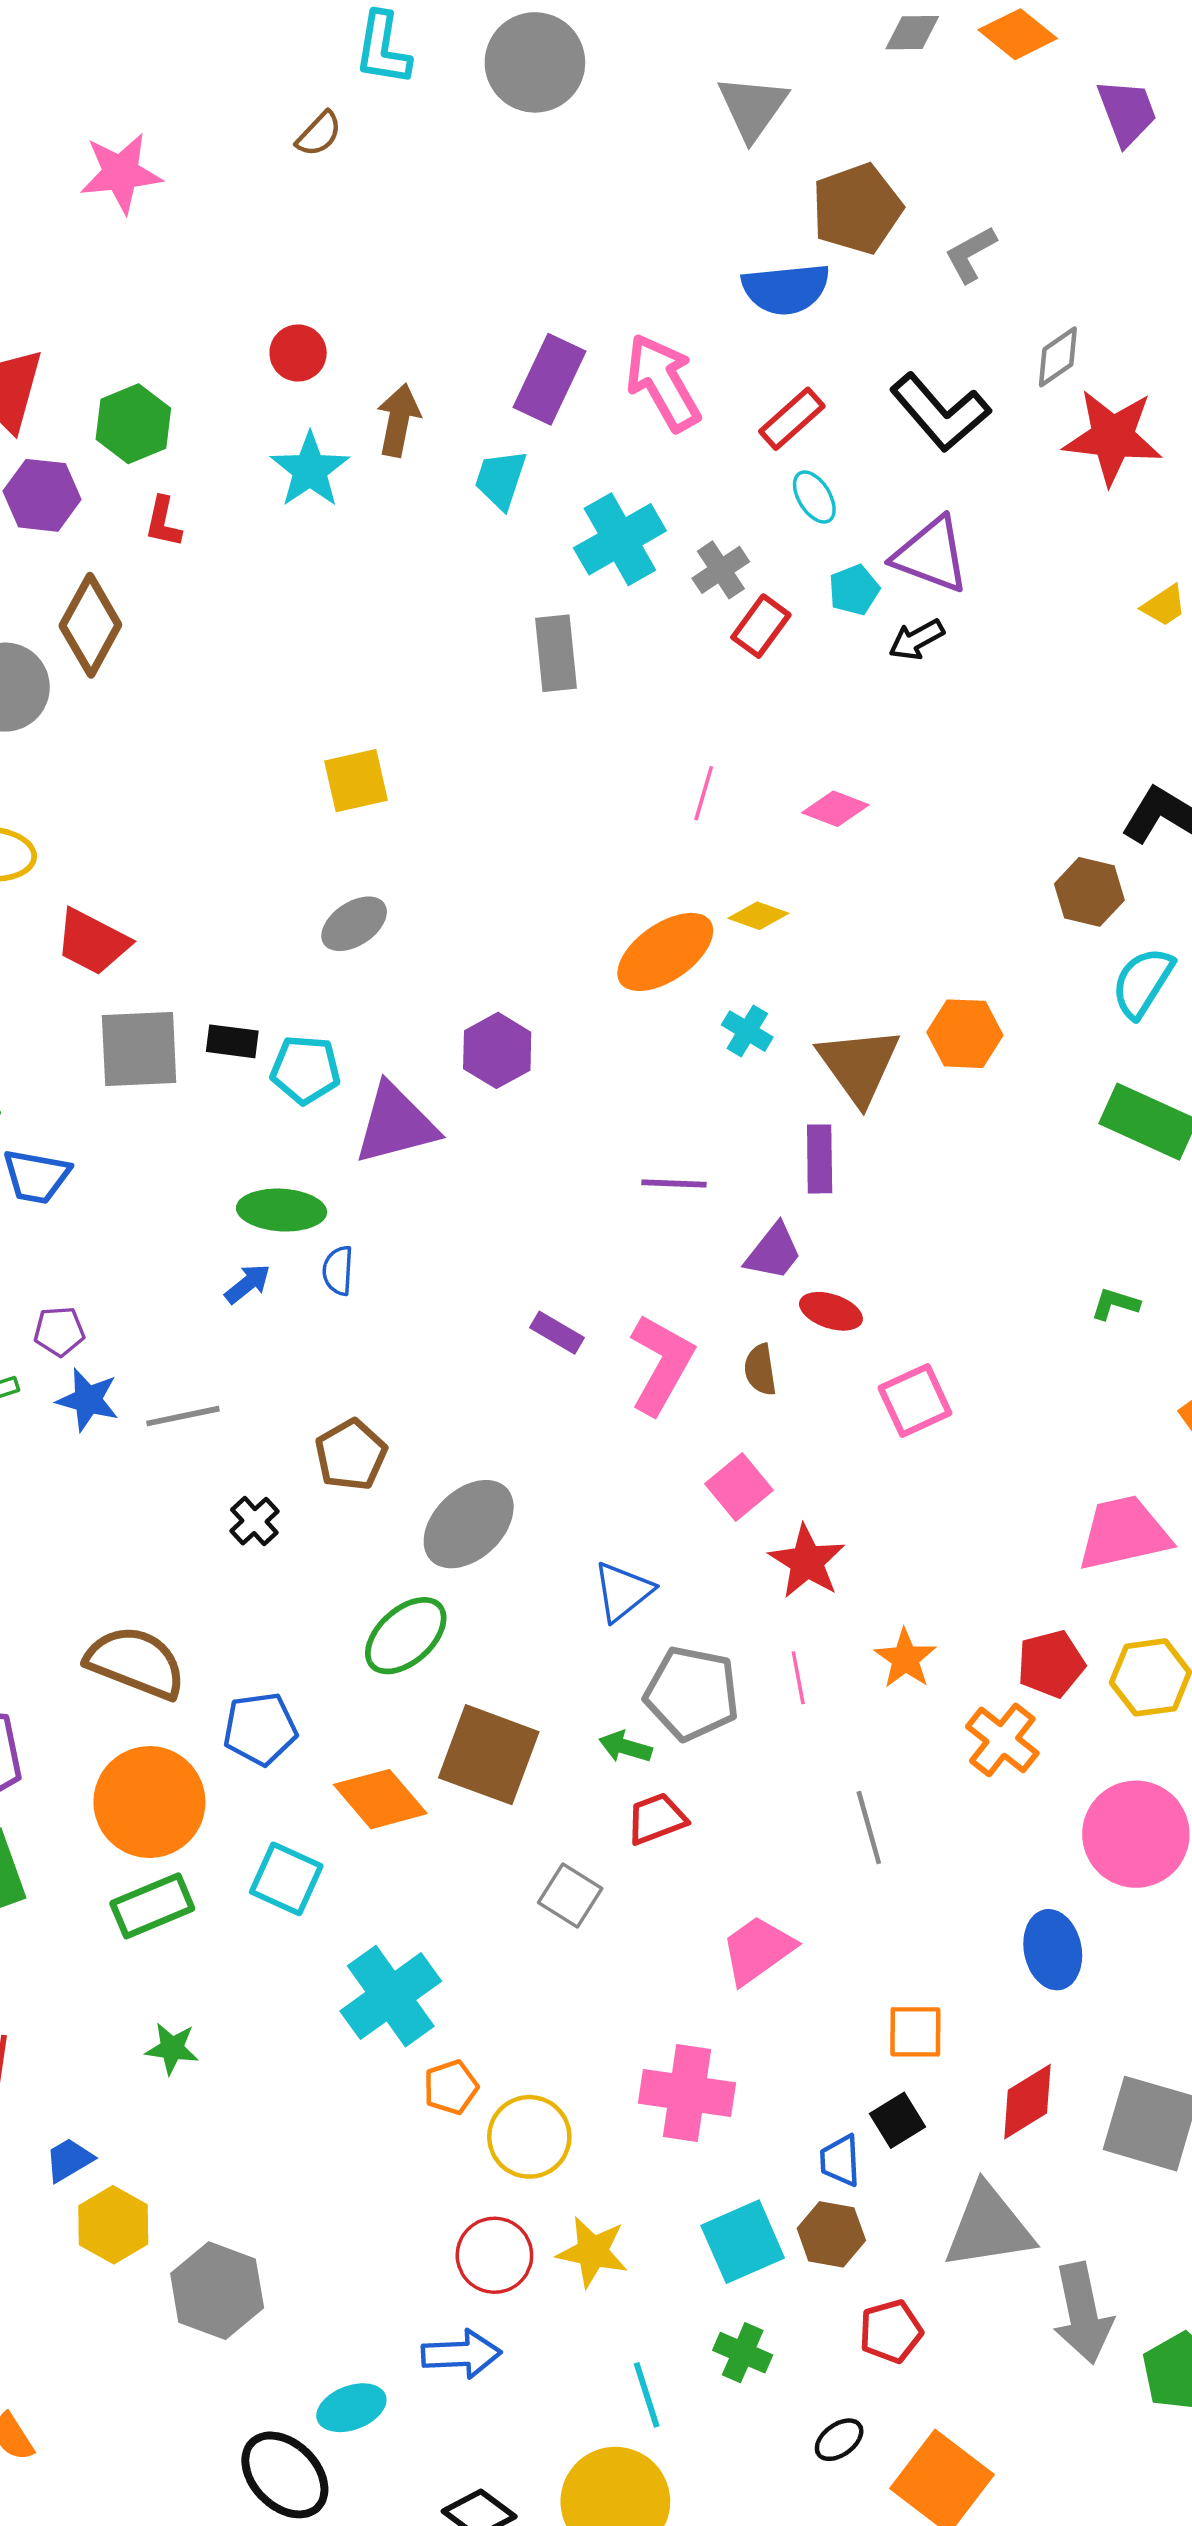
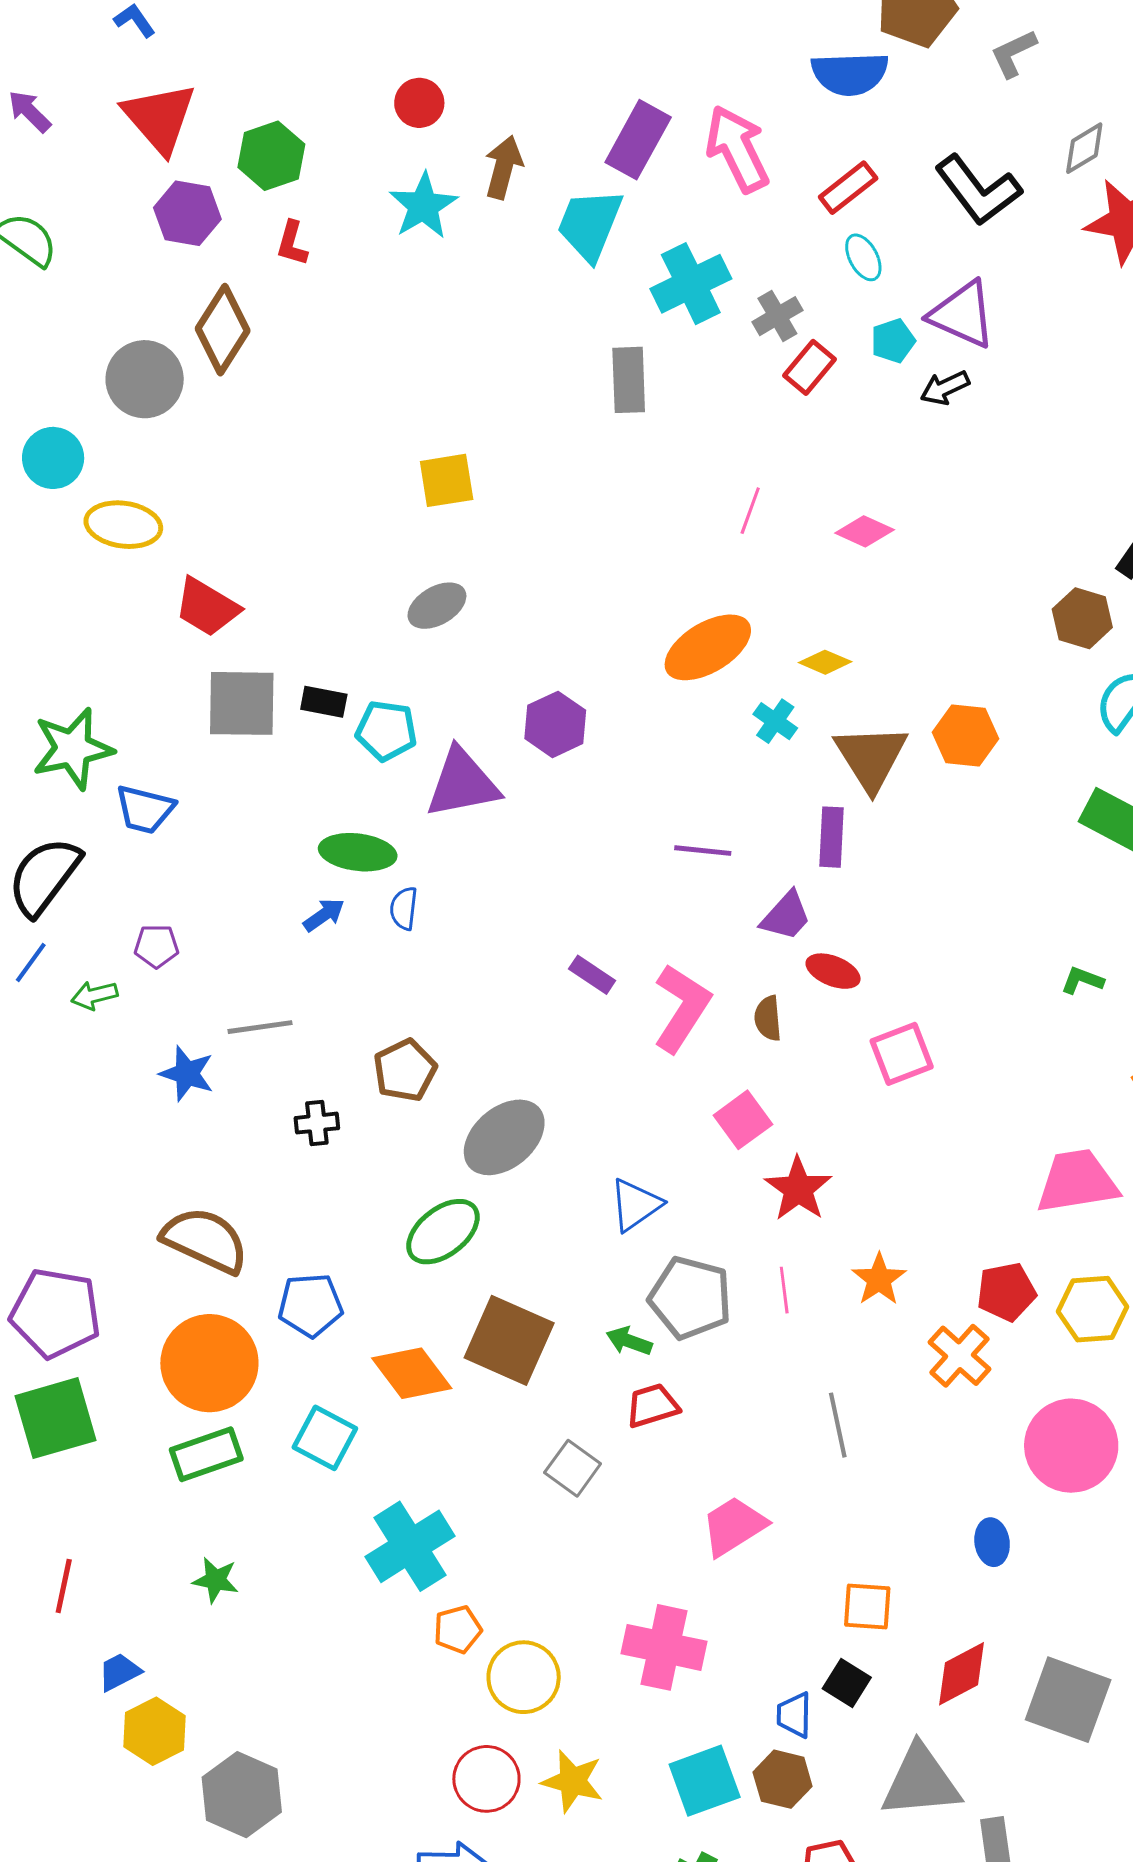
cyan trapezoid: (501, 479) -> (590, 225), size x1.4
yellow diamond: (758, 916) -> (825, 662), moved
blue star: (88, 1400) -> (187, 1074), moved
black cross: (254, 1521) -> (317, 1123), turned 33
blue ellipse: (1053, 1950) -> (992, 1542), size x0.7
black square: (897, 2120) -> (847, 1683), turned -30

